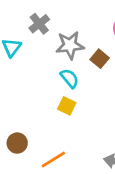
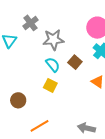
brown square: (100, 59) -> (75, 62), moved
brown circle: (17, 143) -> (18, 100), moved

